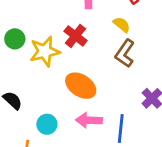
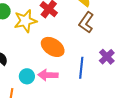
pink arrow: (89, 120) -> (48, 75), moved
blue line: (121, 129) -> (81, 68), moved

